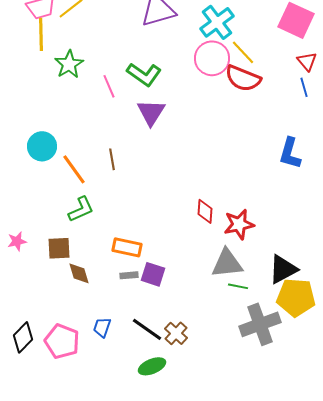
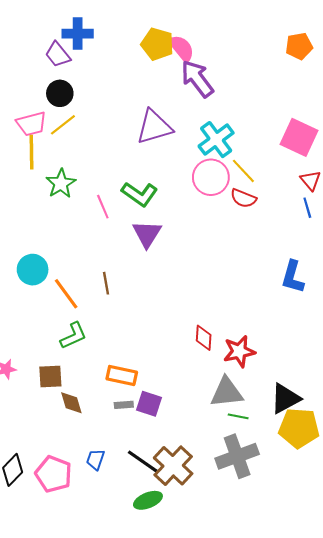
red semicircle: (243, 78) -> (243, 198), size x0.7
gray cross: (260, 324) -> (237, 456), moved
brown cross: (176, 333) -> (173, 466), size x1.6

